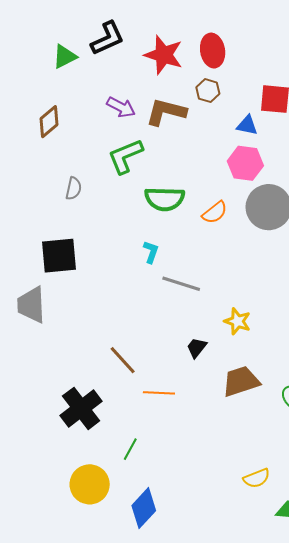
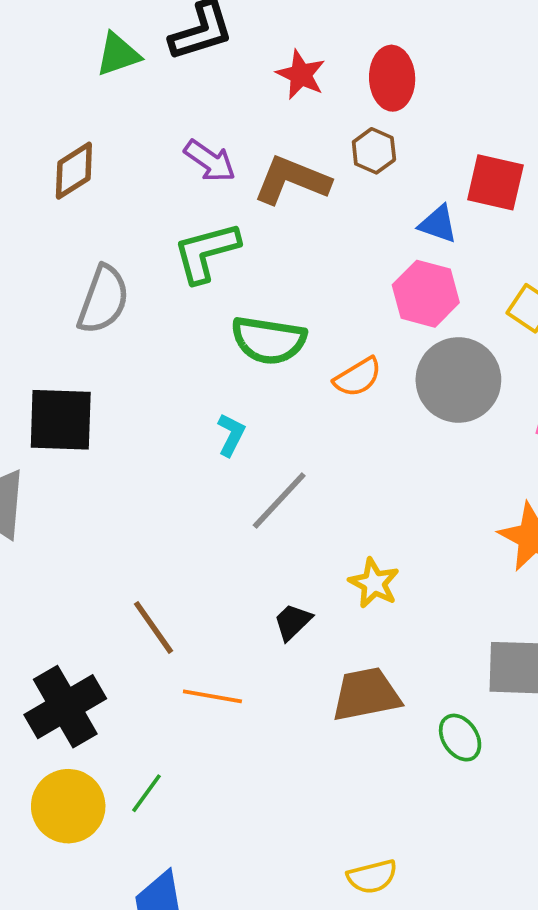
red star: (164, 55) -> (301, 75), size x0.7
gray semicircle: (74, 188) -> (103, 300), size x1.6
gray line: (181, 284) -> (279, 500), turned -72
yellow circle: (90, 484) -> (68, 806), moved

